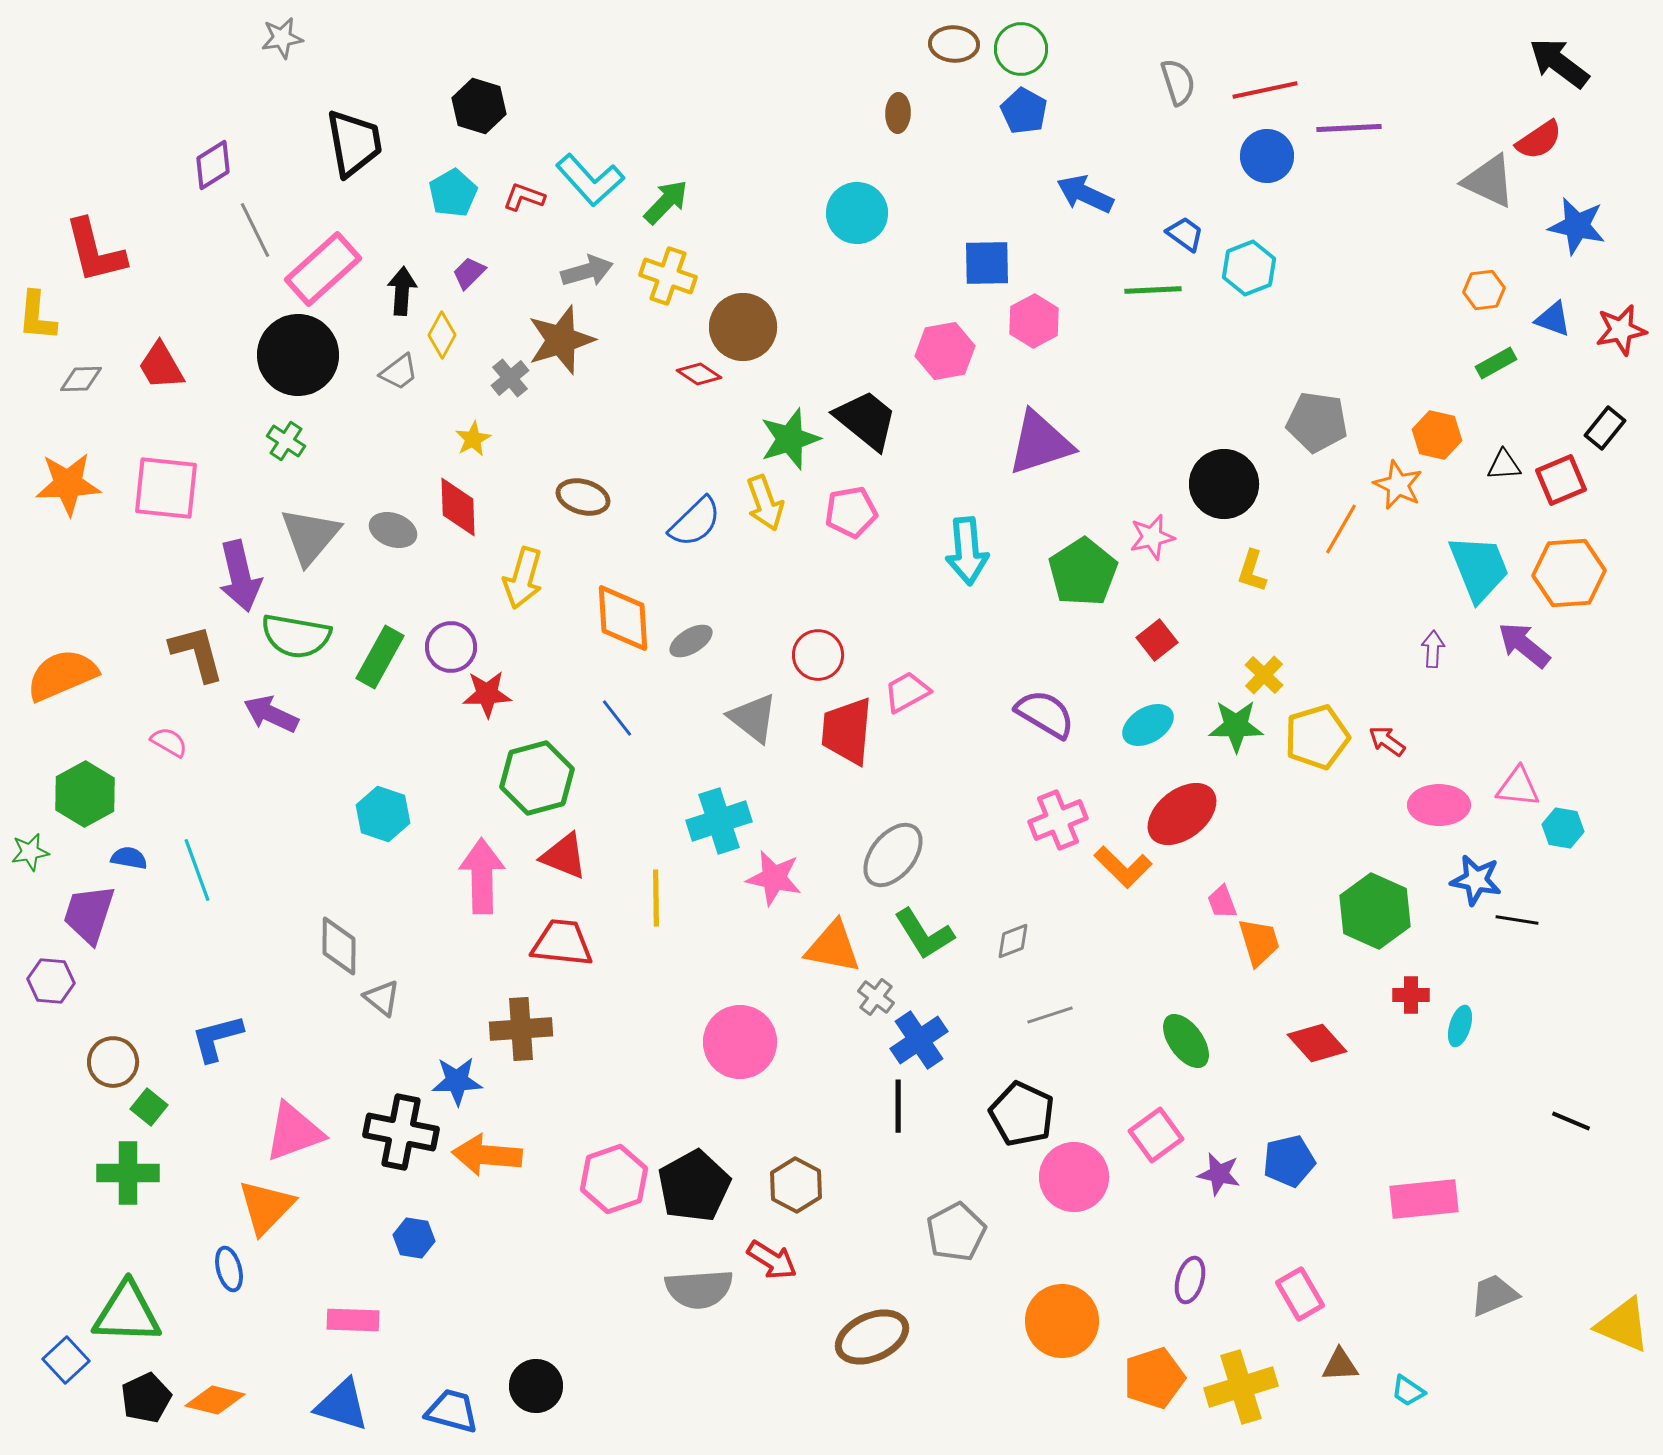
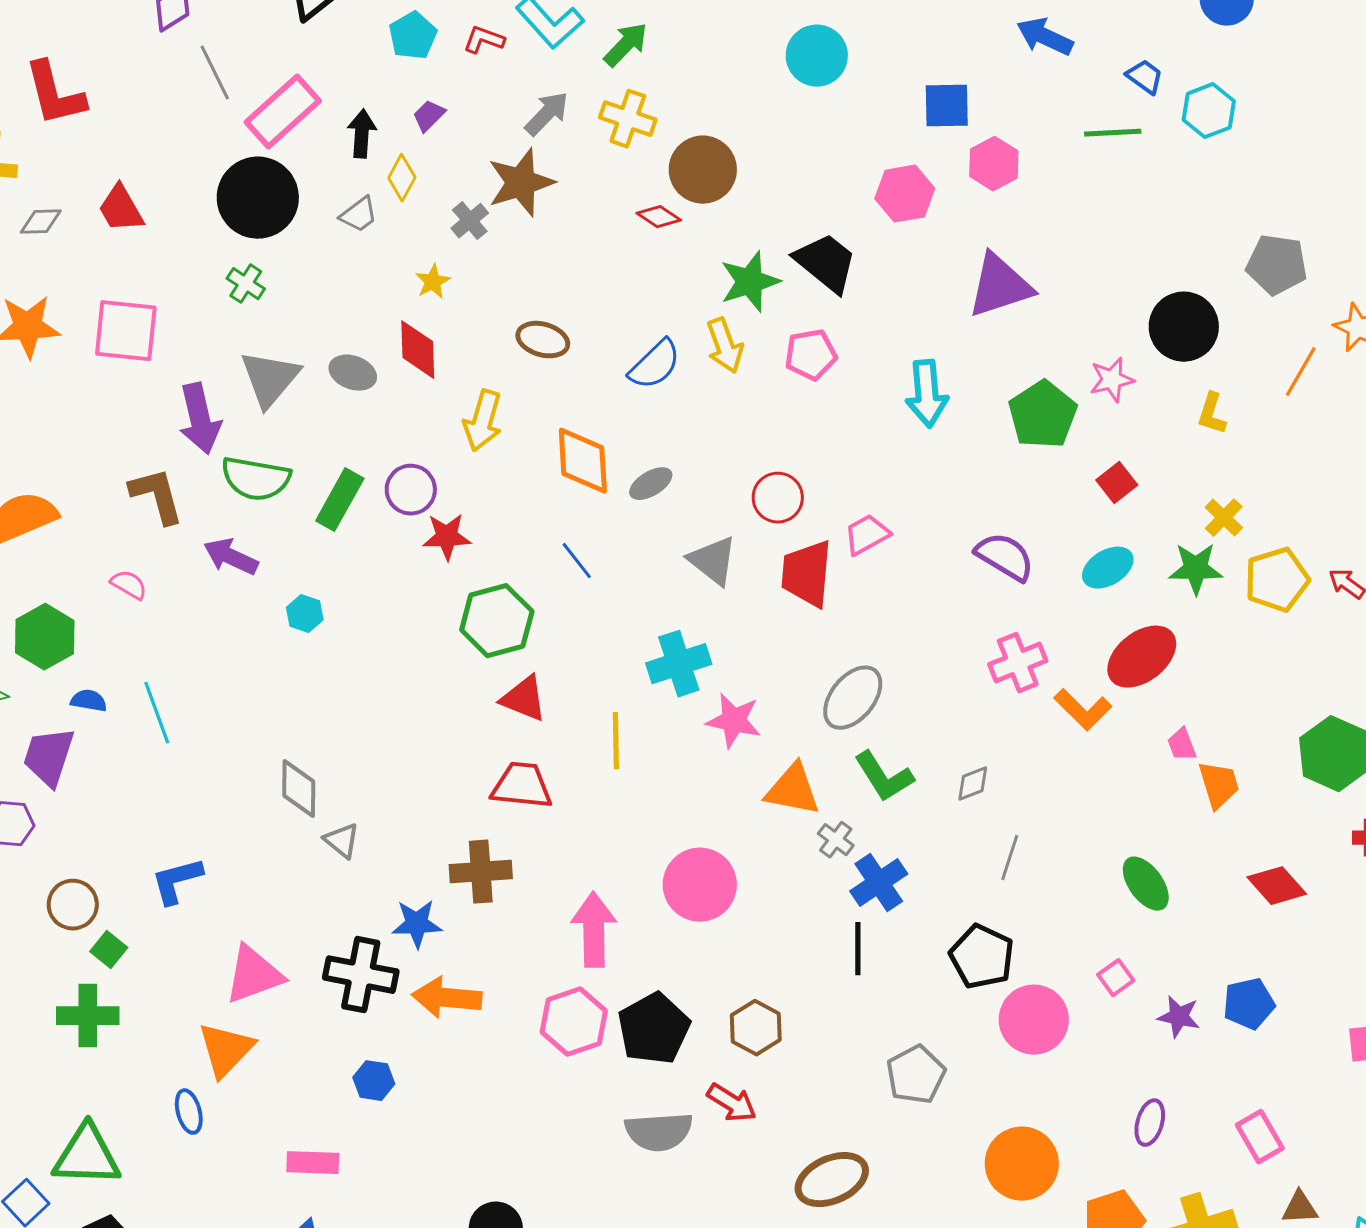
gray arrow: (587, 271) -> (547, 114), turned -30
cyan hexagon: (383, 814) -> (305, 614), moved, size x0.7
pink arrow: (482, 876) -> (594, 930), moved
gray line: (1050, 1015) -> (1010, 858), turned -54
pink square: (1156, 1135) -> (1116, 978), size x0.7

